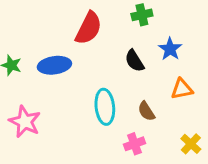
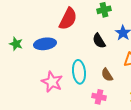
pink star: (25, 122) -> (52, 82), moved
pink cross: (134, 144) -> (99, 97), turned 32

